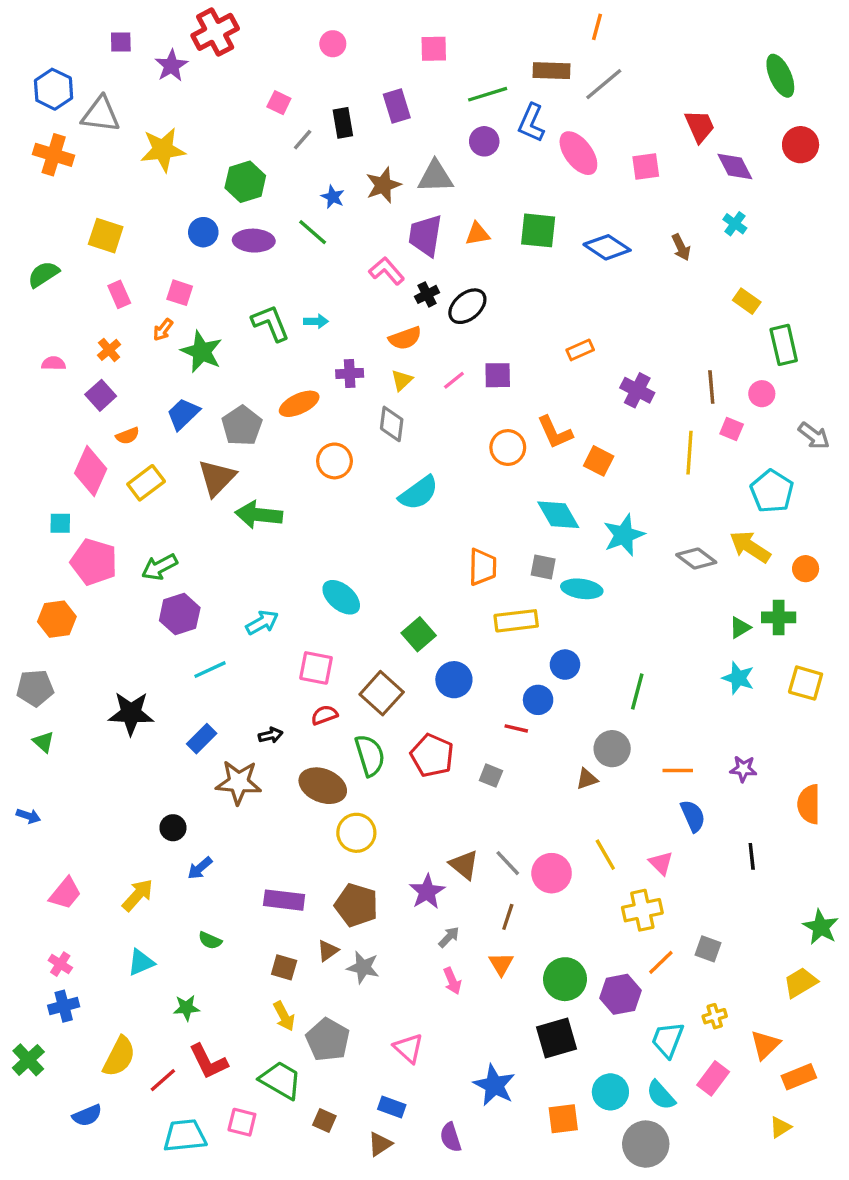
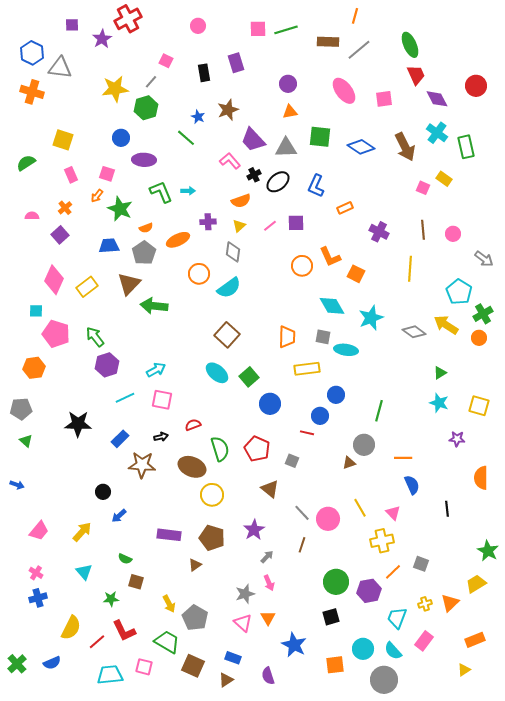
green ellipse: (780, 76) -> (410, 45), moved
green line: (488, 94) -> (286, 30), moved
blue L-shape: (531, 123) -> (316, 186), moved
gray line: (303, 140) -> (151, 82), moved
yellow star: (163, 150) -> (115, 89), moved
gray triangle: (435, 177) -> (286, 148), moved
cyan cross: (735, 224) -> (437, 133), size x1.5
orange triangle: (477, 234) -> (290, 112), moved
purple trapezoid: (425, 236) -> (253, 140), turned -52
purple ellipse: (254, 241) -> (144, 160), moved
brown arrow: (681, 247) -> (405, 147), size x1.8
green rectangle: (784, 345) -> (466, 147), moved
blue trapezoid: (183, 414) -> (109, 246), turned 40
pink square: (732, 429) -> (423, 188), moved
orange semicircle: (128, 436) -> (146, 228), moved
cyan semicircle: (419, 493) -> (229, 288), moved
green arrow: (160, 567) -> (95, 337), turned 80
cyan ellipse: (341, 597) -> (217, 373), moved
green cross: (779, 617) -> (483, 314), moved, turned -30
pink square: (316, 668) -> (162, 400), moved
brown square: (382, 693) -> (227, 335), moved
purple star: (743, 769) -> (457, 439), moved
brown triangle: (464, 865) -> (270, 489), moved
cyan triangle: (141, 962) -> (84, 572), turned -48
orange triangle: (501, 964) -> (268, 618), moved
brown square: (284, 967) -> (136, 582), moved
gray star: (363, 967) -> (245, 594), moved, turned -30
black square: (557, 1038) -> (331, 617), size x0.7
orange triangle: (765, 1045) -> (450, 603), moved
green cross: (28, 1060) -> (17, 664), moved
brown square: (324, 1120) -> (193, 666), size x1.6

